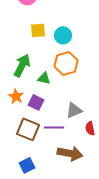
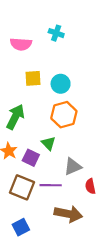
green triangle: (44, 78) -> (48, 143), moved, turned 32

